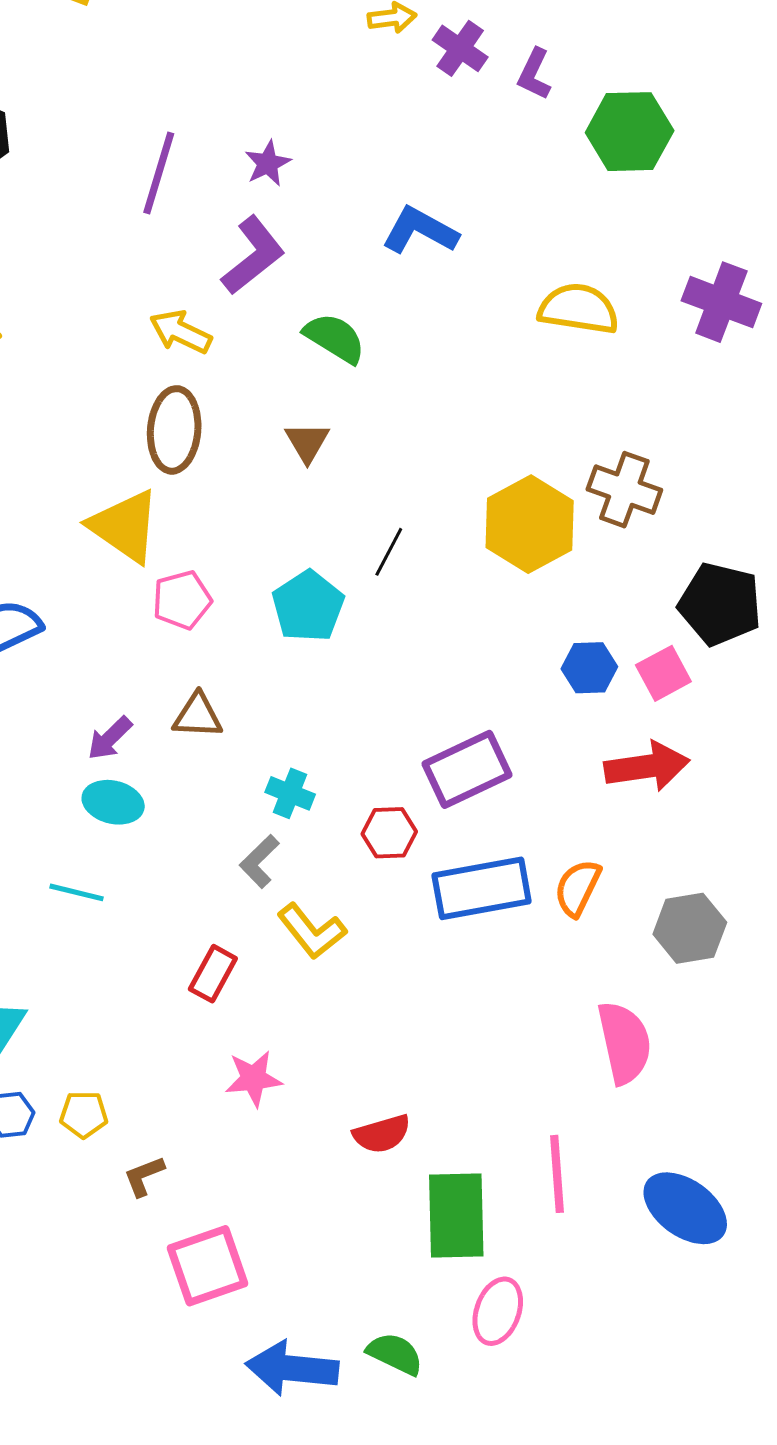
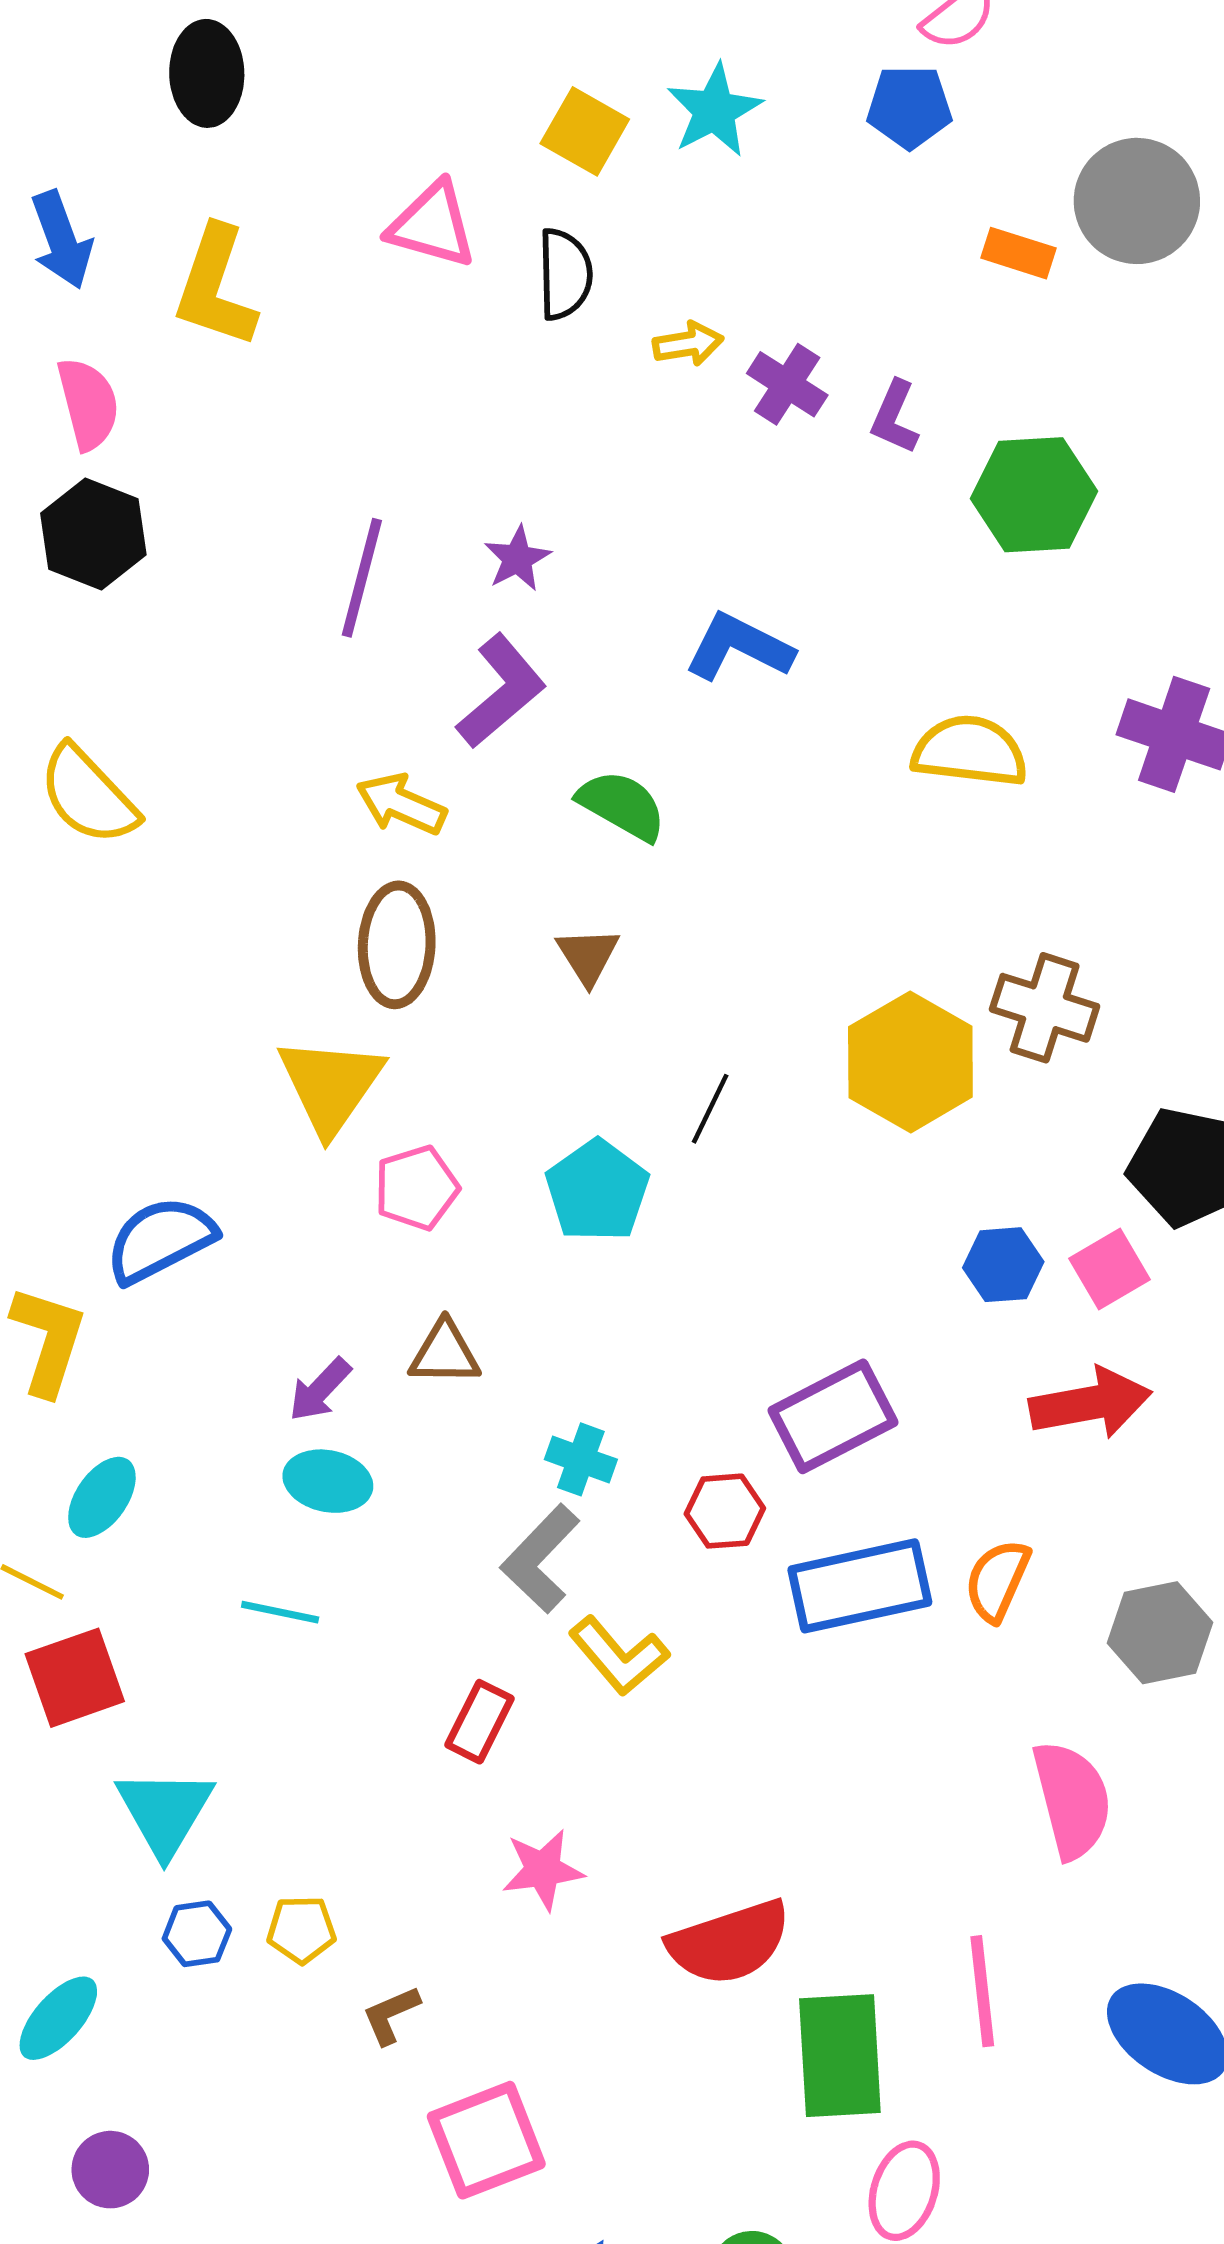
yellow triangle: (125, 526) -> (331, 1085), turned 32
gray L-shape: (259, 861) -> (540, 1559), size x1.4
red semicircle: (382, 1134) -> (729, 1943), size x1.5

